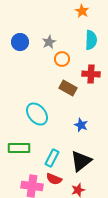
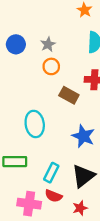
orange circle: (62, 59) -> (51, 66), moved
cyan ellipse: (37, 114) -> (35, 124), turned 30
blue star: (81, 125) -> (83, 136), size x1.5

